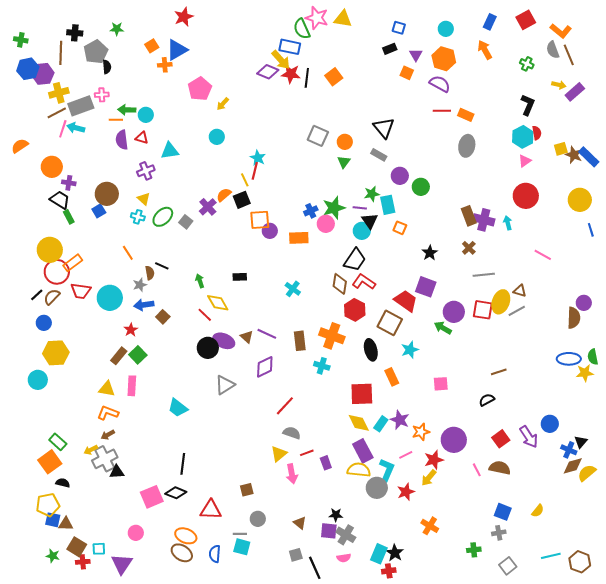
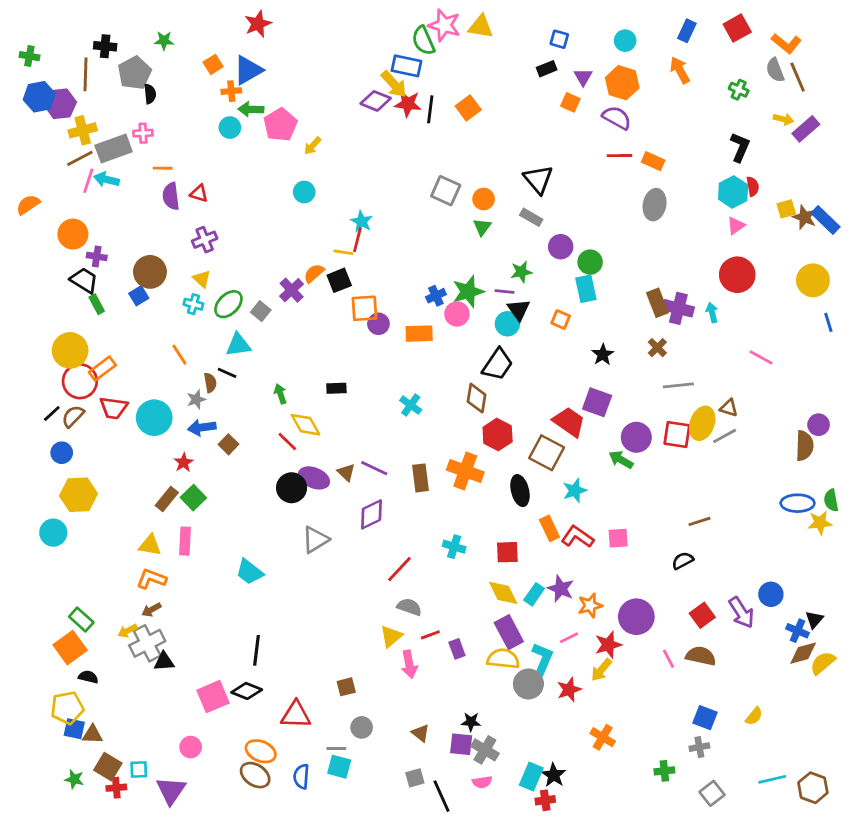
green arrow: (127, 110) -> (251, 109), moved
cyan circle: (146, 115) -> (230, 128), moved
cyan triangle: (170, 151) -> (238, 345), moved
yellow line: (245, 180) -> (343, 252), turned -56
cyan rectangle: (388, 205) -> (586, 289), moved
red L-shape: (364, 282) -> (577, 537), moved
cyan cross: (322, 366) -> (454, 547), moved
red square: (362, 394) -> (507, 552), size x0.7

